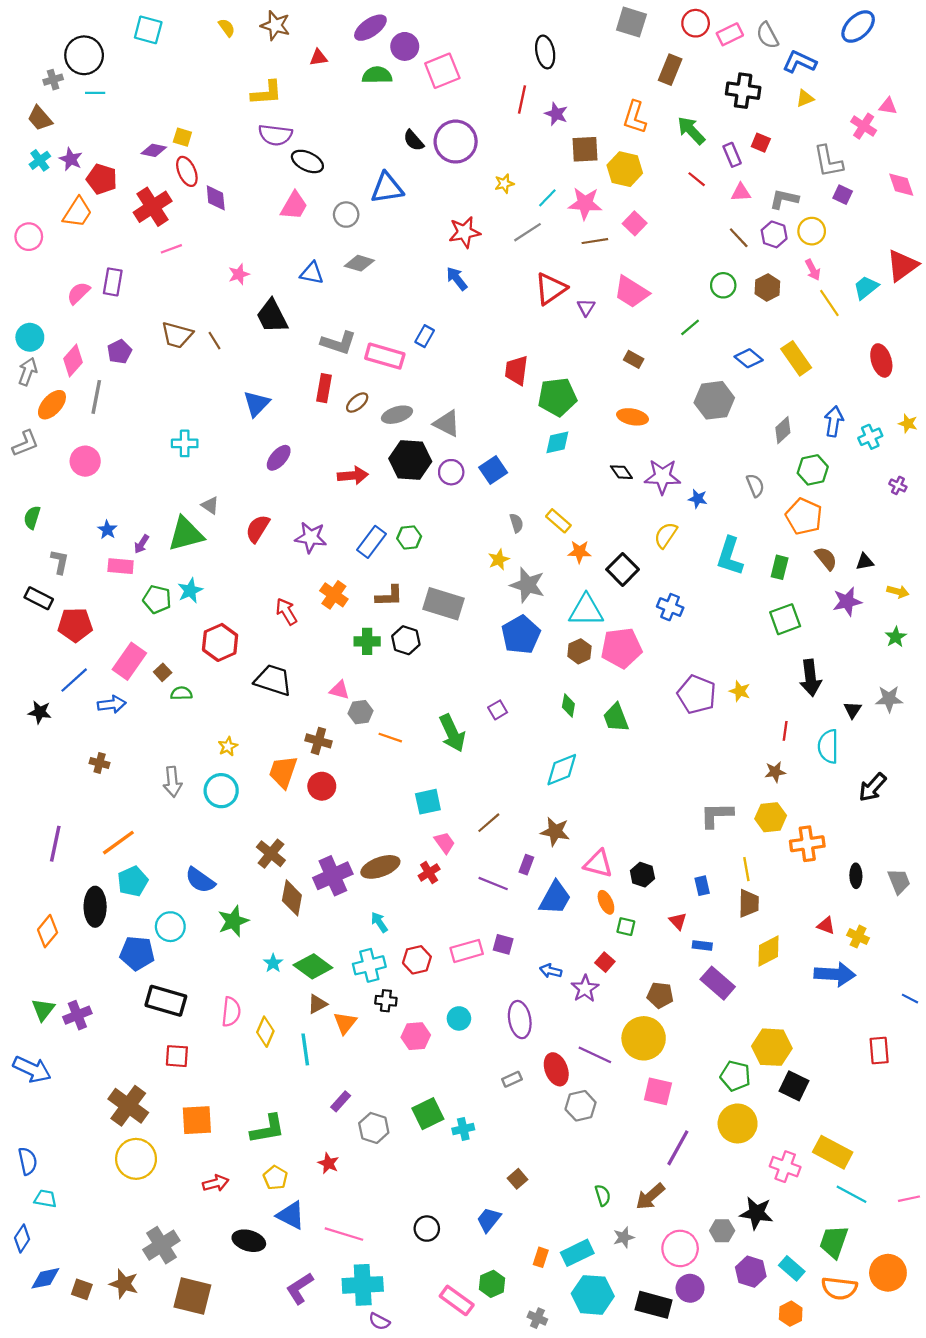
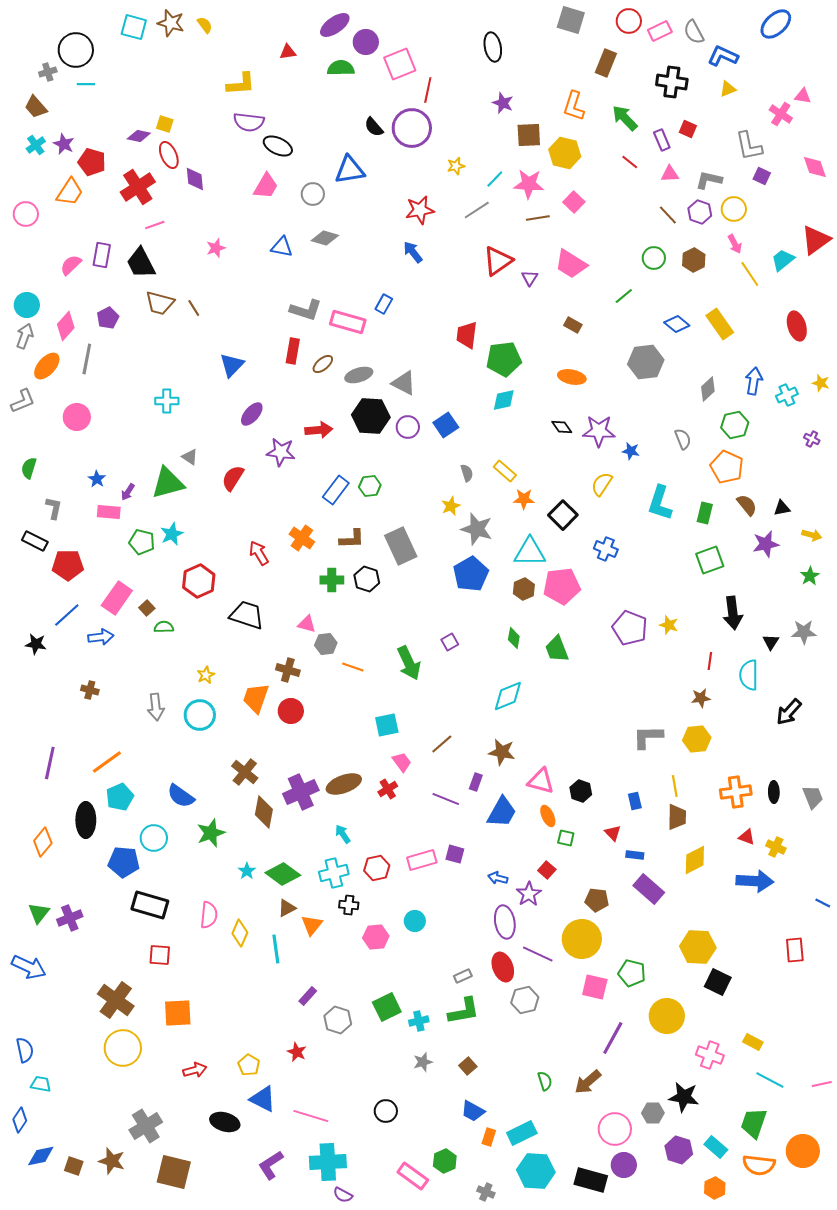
brown star: (275, 25) -> (171, 23), moved
red line: (522, 100) -> (428, 90), moved
black trapezoid: (272, 316) -> (141, 263), moved
purple star: (311, 537) -> (281, 452), moved
gray rectangle: (443, 604) -> (401, 546), turned 48
orange cross: (807, 844) -> (736, 792), moved
purple ellipse: (520, 1020) -> (505, 922), moved
green pentagon: (735, 1076) -> (632, 973), moved
green L-shape: (268, 1129) -> (464, 1011), moved
yellow rectangle: (833, 1152) -> (753, 1042), size x0.6
blue trapezoid: (489, 1220) -> (473, 1111), moved, turned -100
gray star: (624, 1237) -> (423, 1062), moved

